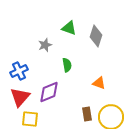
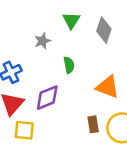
green triangle: (69, 28) -> (71, 20), turned 42
orange triangle: (99, 83) -> (108, 87), size x1.5

